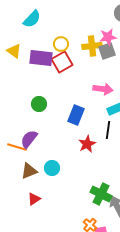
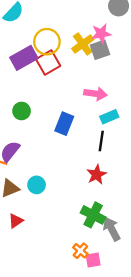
yellow circle: (61, 44) -> (47, 42), size x1.5
yellow cross: (92, 46) -> (83, 44), turned -30
purple rectangle: (41, 58) -> (24, 58), turned -35
red star: (87, 144) -> (97, 175), moved

